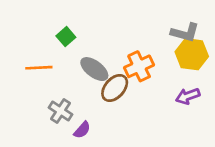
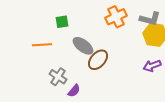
green square: (66, 37) -> (62, 22), turned 32
orange cross: (139, 66) -> (116, 17), moved

